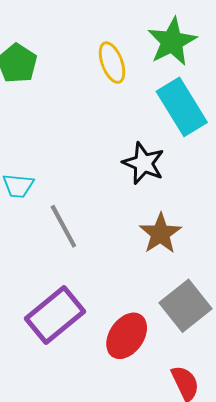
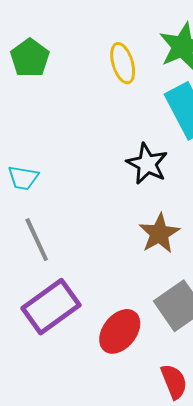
gray line: (63, 226) -> (37, 240), moved

